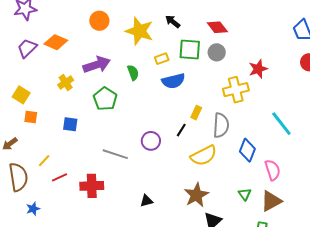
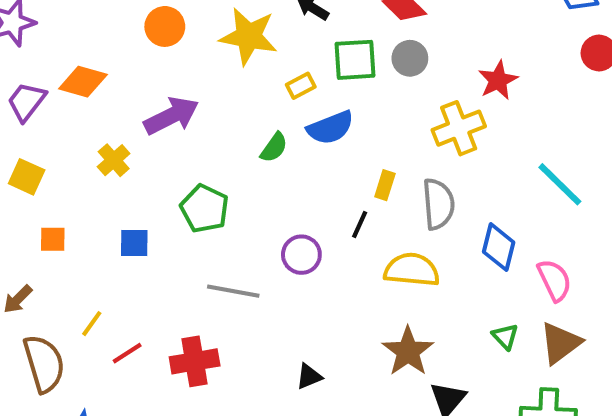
green semicircle: (133, 73) -> (274, 148), moved, turned 63
yellow square: (21, 95) -> (27, 177), moved
green pentagon: (105, 99) -> (204, 208), moved
yellow semicircle: (204, 156) -> (412, 270), turned -140

